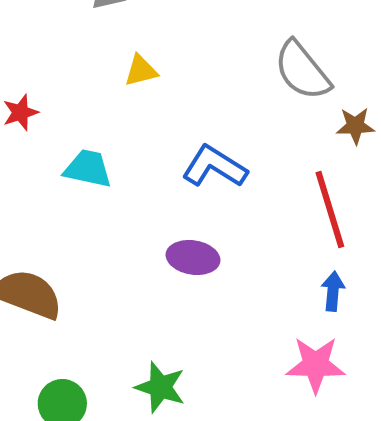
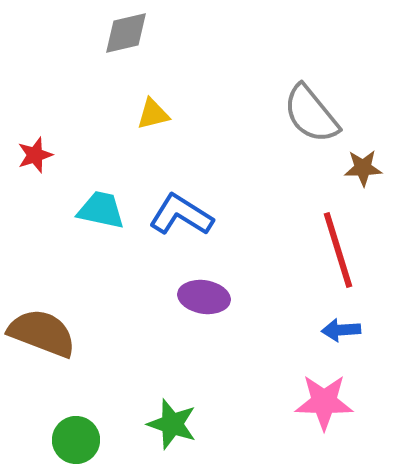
blue L-shape: (214, 167) -> (181, 215), moved
blue arrow: (333, 291) -> (341, 330), turned -99

